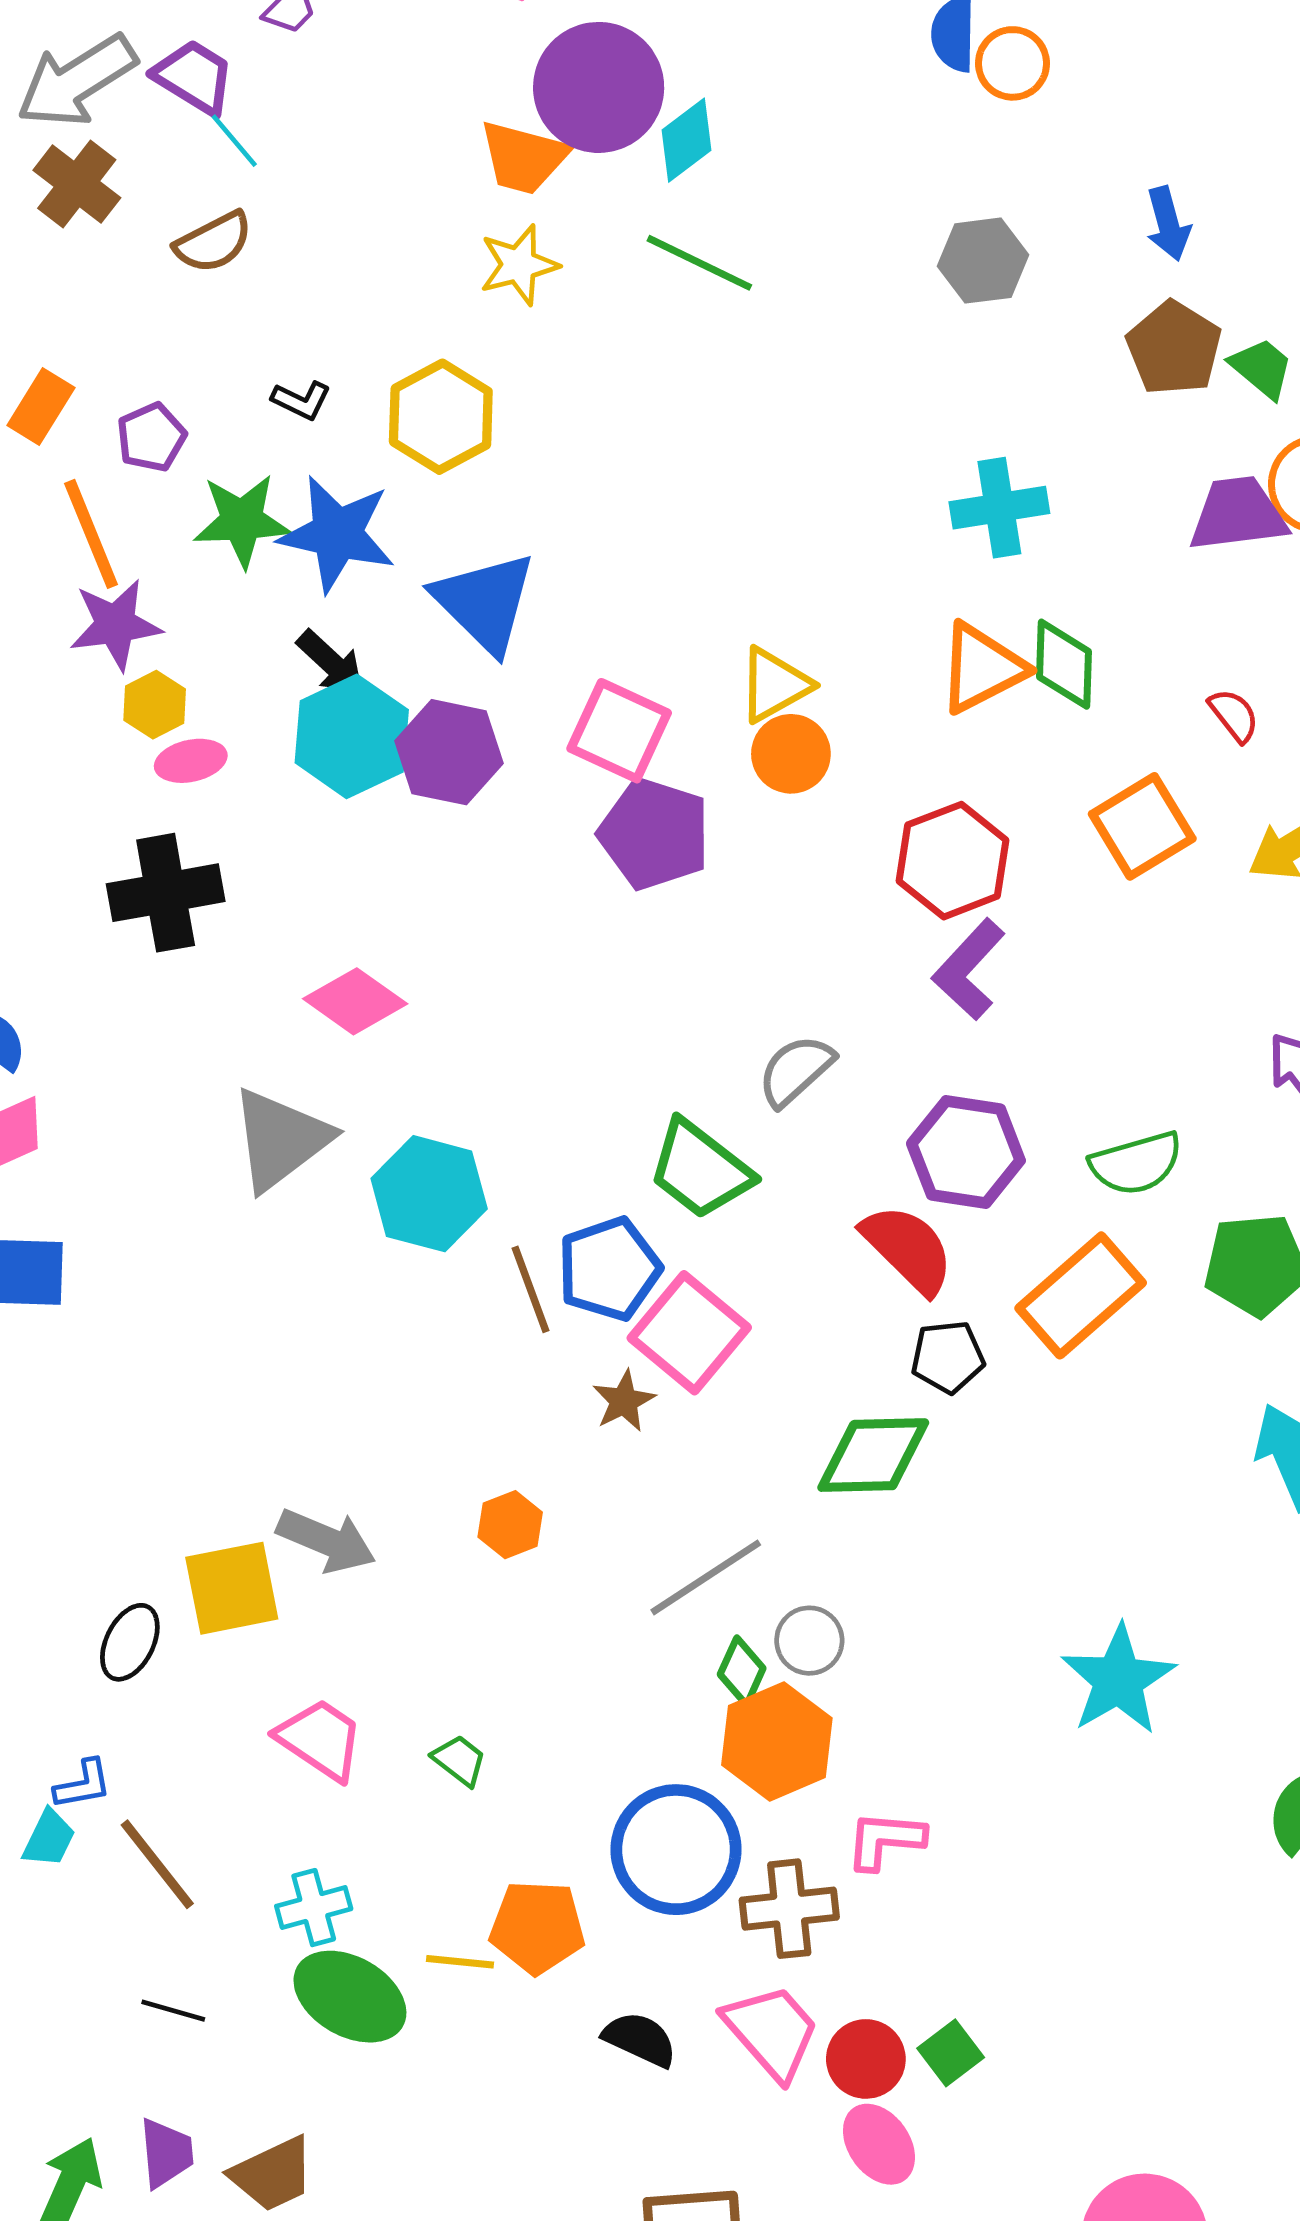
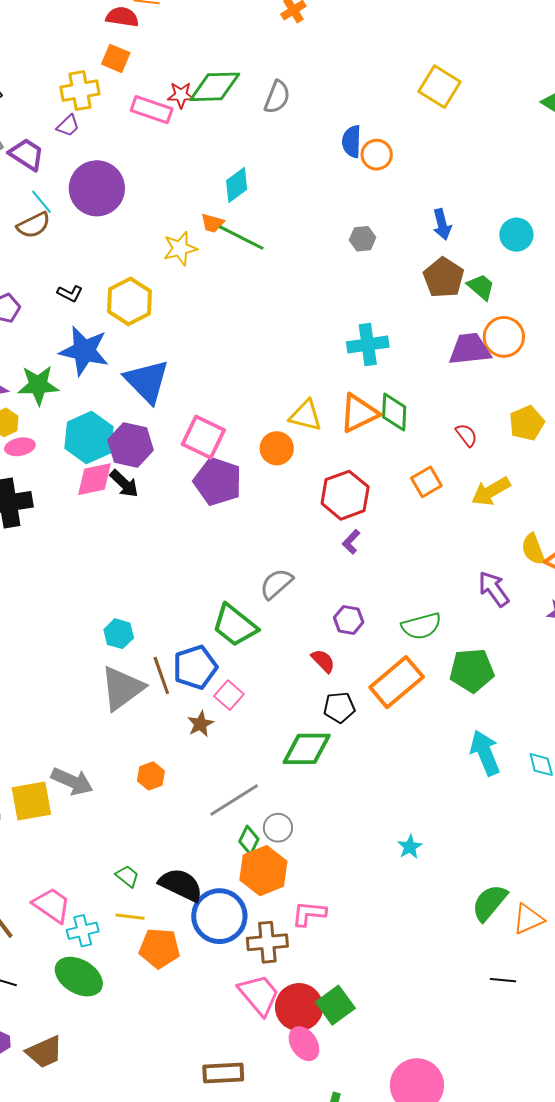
purple circle: (599, 87) -> (97, 188), moved
cyan line: (234, 141) -> (42, 202), moved
orange trapezoid: (524, 157) -> (212, 223), moved, size x0.6
gray hexagon: (983, 261) -> (363, 239), size x0.7
yellow star: (519, 265) -> (180, 248), moved
green star: (242, 521) -> (38, 385), moved
black arrow: (331, 662) -> (124, 484), moved
yellow triangle: (774, 685) -> (306, 416), moved, turned 42
orange square: (1142, 826) -> (426, 482), size x0.7
purple L-shape: (969, 969) -> (351, 542), size x0.6
pink diamond: (355, 1001) -> (95, 479), moved, turned -48
gray triangle: (280, 1139) -> (122, 688), moved
purple hexagon: (966, 1152) -> (349, 620), size x0.6
cyan hexagon: (429, 1194) -> (119, 634), size x0.6
red semicircle: (908, 1249) -> (323, 661), size x0.6
pink square: (689, 1333) -> (229, 695), size x0.6
cyan star: (1118, 1680) -> (410, 847), size x0.5
pink trapezoid: (320, 1739) -> (52, 905), moved
cyan cross: (314, 1908) -> (83, 931), moved
yellow line: (460, 1962) -> (130, 917), moved
black semicircle: (640, 2039) -> (181, 885), moved, size x1.4
green square: (951, 2053) -> (335, 1005), size x1.4
red circle: (866, 2059) -> (299, 1007), size x1.4

